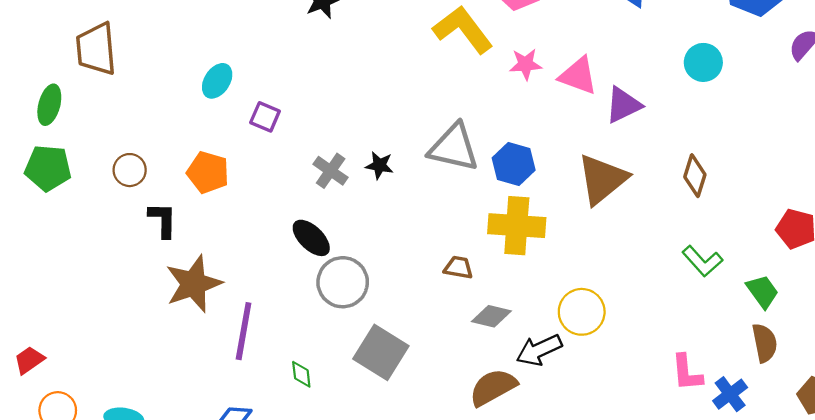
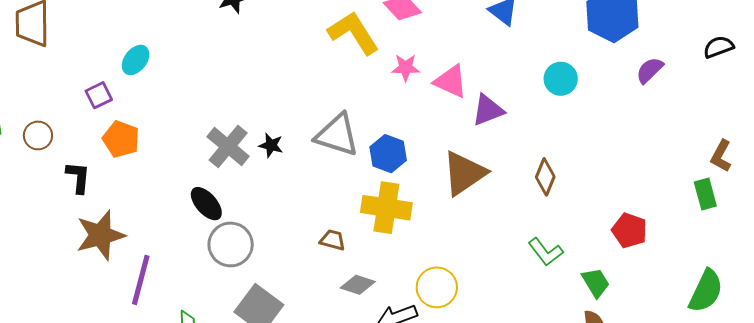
purple square: (265, 117) -> (99, 95), moved, turned 36
brown circle: (130, 170) -> (38, 135), moved
gray cross: (331, 171) -> (228, 146), size x1.4

